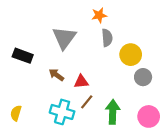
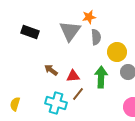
gray triangle: (64, 38) -> (70, 31), moved
black rectangle: (23, 56) -> (30, 32), moved
green arrow: (113, 112) -> (101, 77), moved

